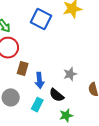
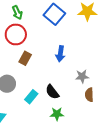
gray star: (70, 74) -> (82, 76), moved
blue arrow: (39, 80) -> (60, 54), moved

